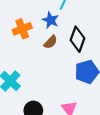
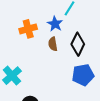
brown semicircle: (51, 42) -> (53, 44), turned 120

